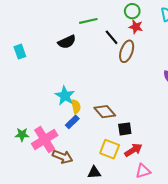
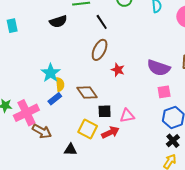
red star: (136, 27) -> (118, 70), moved
brown ellipse: (127, 51) -> (100, 50), moved
pink triangle: (143, 171) -> (127, 116), moved

